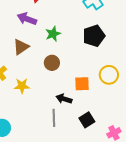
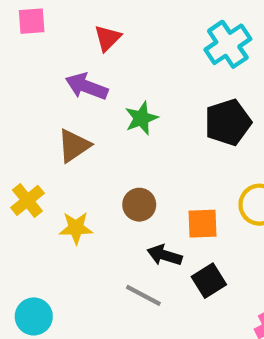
brown circle: (52, 63) -> (139, 205), moved
gray line: (54, 118) -> (143, 295), turned -60
black square: (87, 120) -> (209, 281), moved

